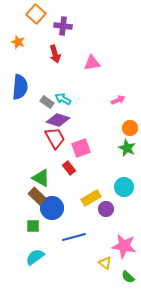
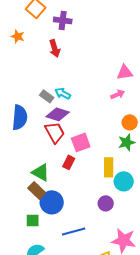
pink triangle: (92, 63) -> (125, 72), moved
blue semicircle: (20, 87) -> (20, 117), moved
green star: (127, 148) -> (127, 142), turned 30
red rectangle: (69, 168) -> (69, 162), turned 64
yellow rectangle: (91, 198) -> (109, 167), moved, turned -60

